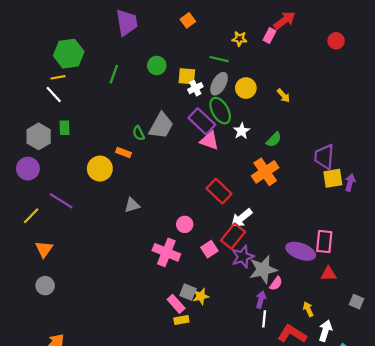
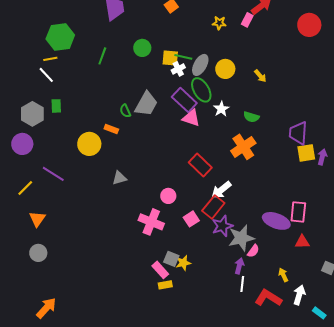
red circle: (336, 41) -> (309, 25), size x1.5
green line: (219, 59) -> (183, 57), moved
green semicircle: (274, 140) -> (251, 117), turned 63

